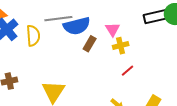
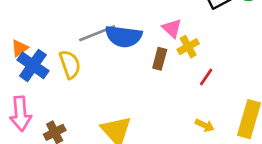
blue semicircle: (77, 26) -> (124, 36), turned 36
brown rectangle: (90, 44) -> (160, 59), moved

